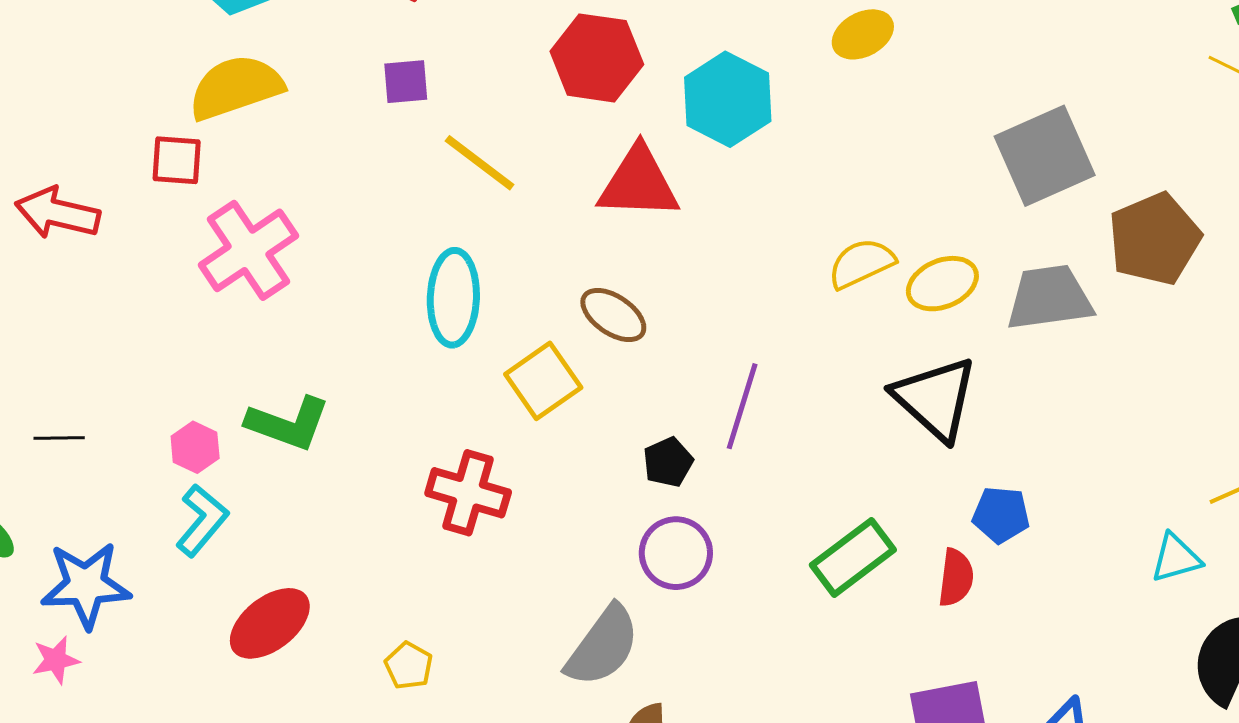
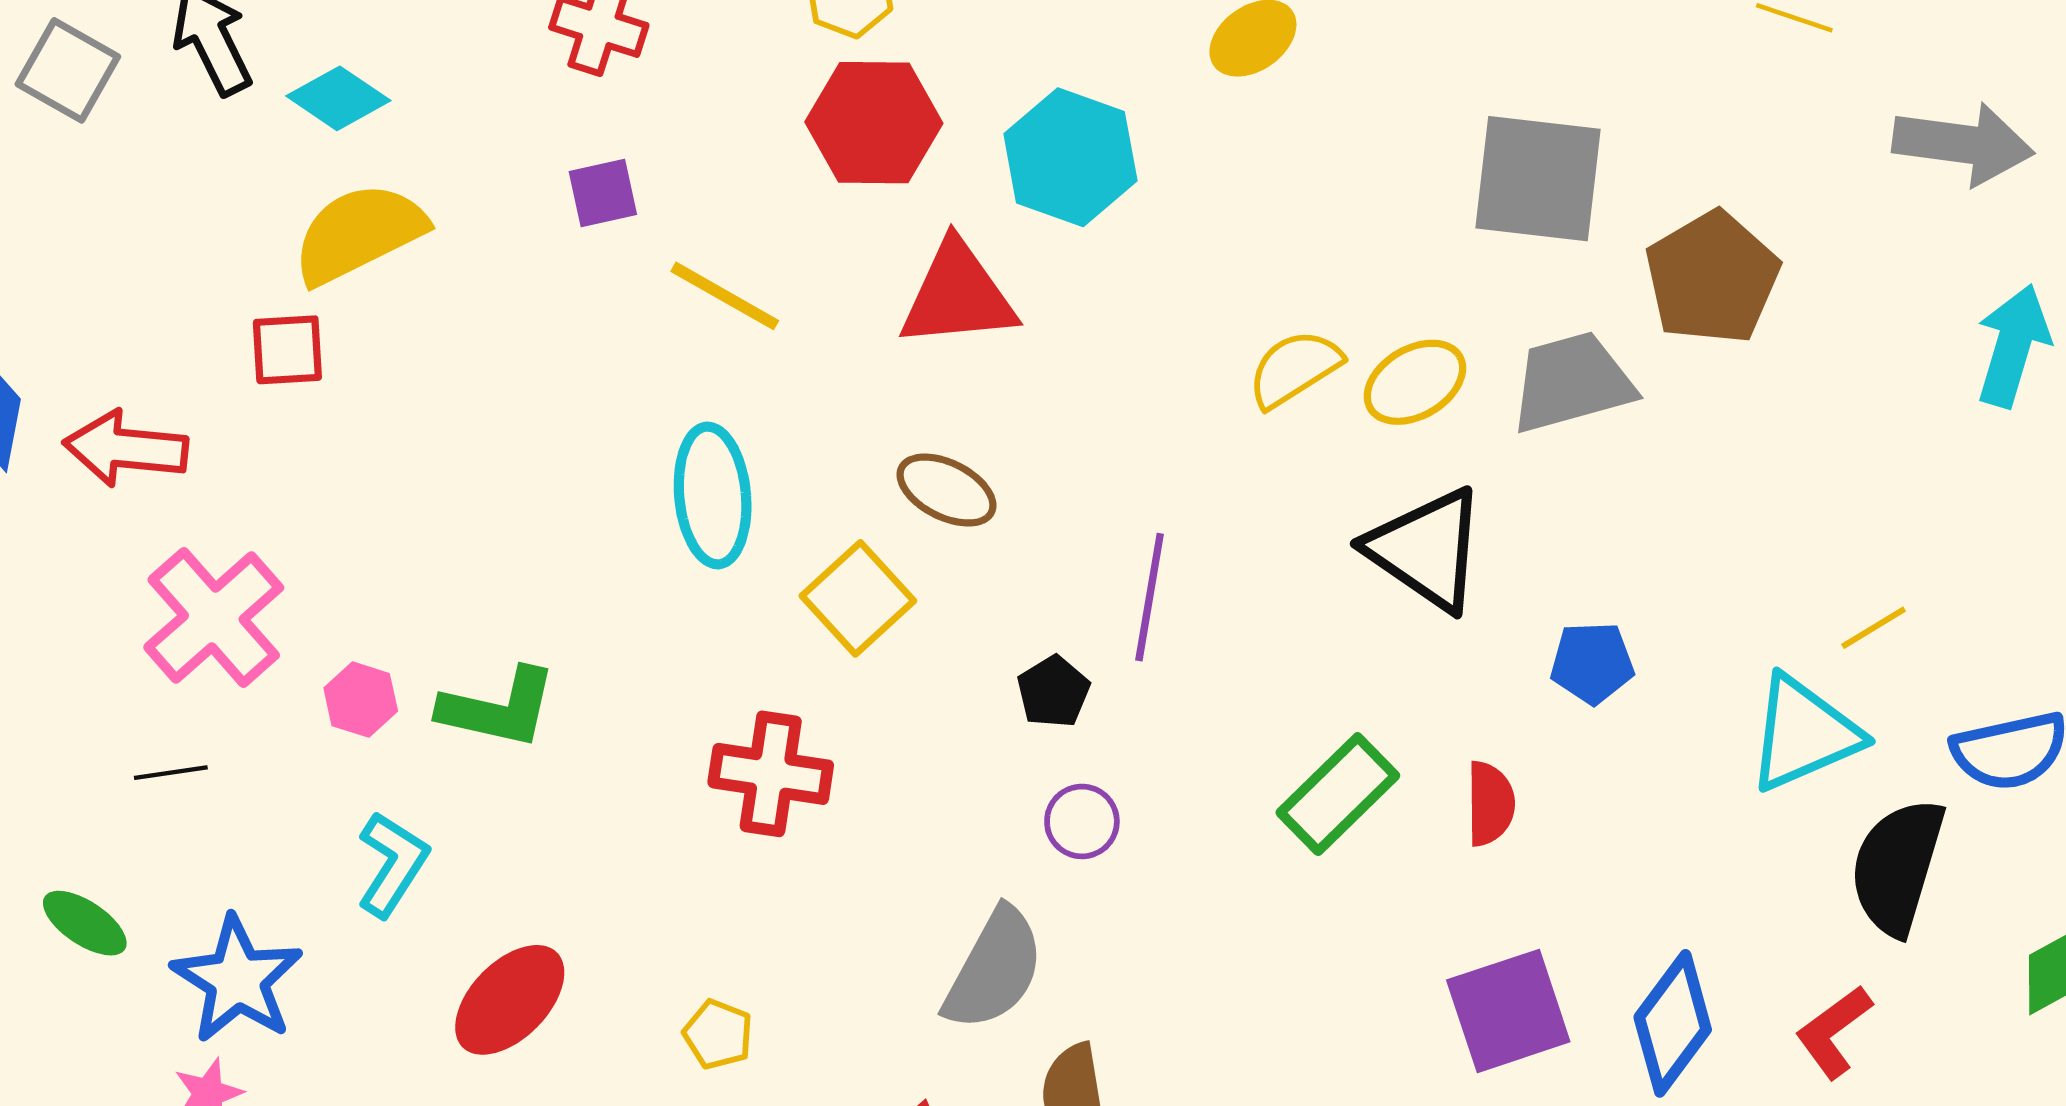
gray square: (1045, 156) -> (1538, 179), turned 38
pink cross: (248, 250) -> (214, 617), moved
pink hexagon: (195, 447) -> (361, 700), moved
blue pentagon: (1001, 515) -> (1592, 663), moved
purple circle: (676, 553) -> (1082, 821), size x0.7
cyan triangle: (1176, 558) -> (1804, 734), size x1.6
blue star: (86, 585) -> (237, 980), turned -30

